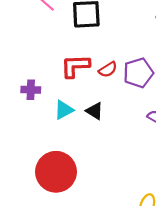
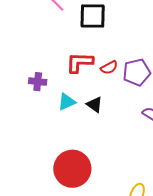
red circle: (56, 172) -> (72, 169), moved

